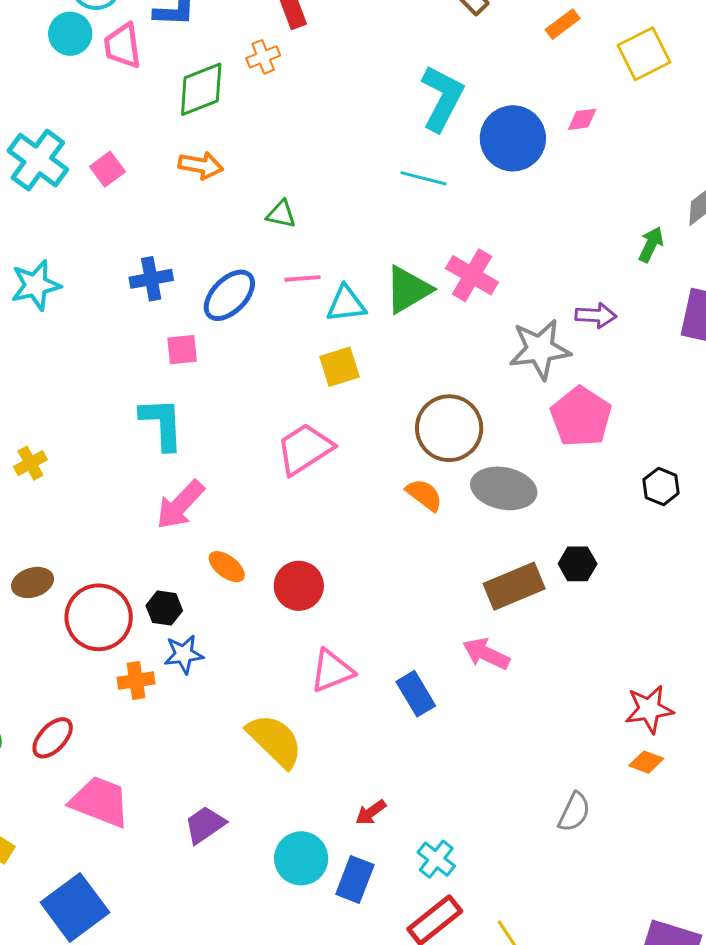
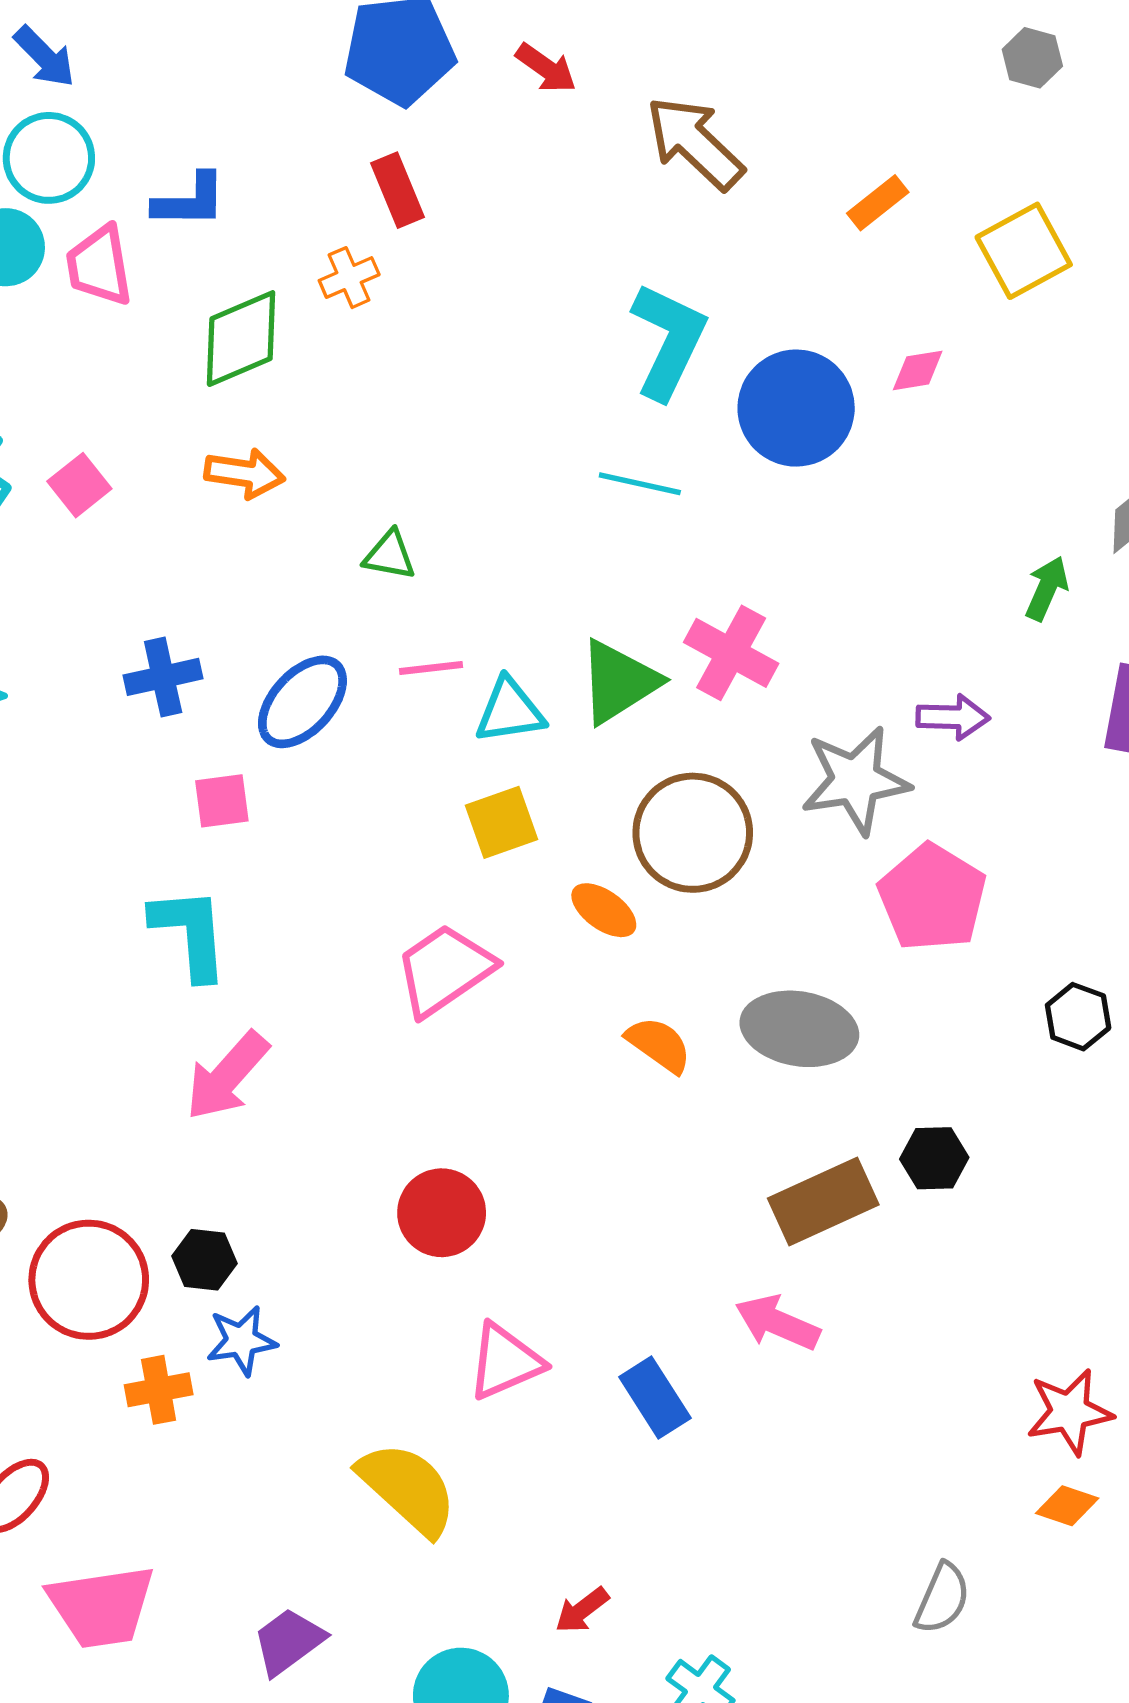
brown circle: (449, 428) -> (693, 833), moved
orange ellipse: (227, 567) -> (604, 910), moved
pink trapezoid: (100, 802) -> (101, 1606), turned 152

